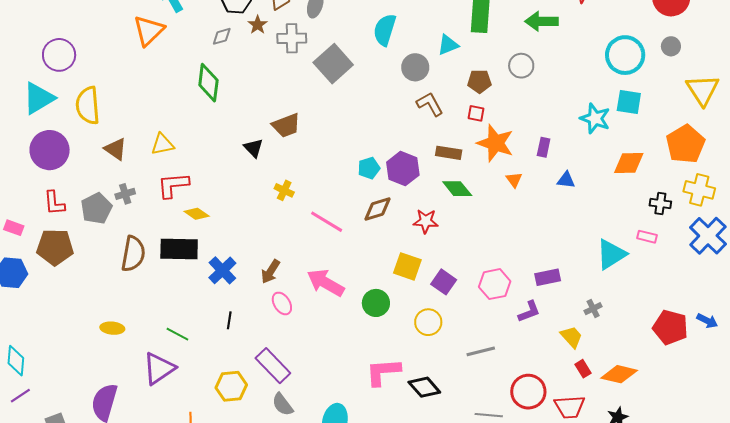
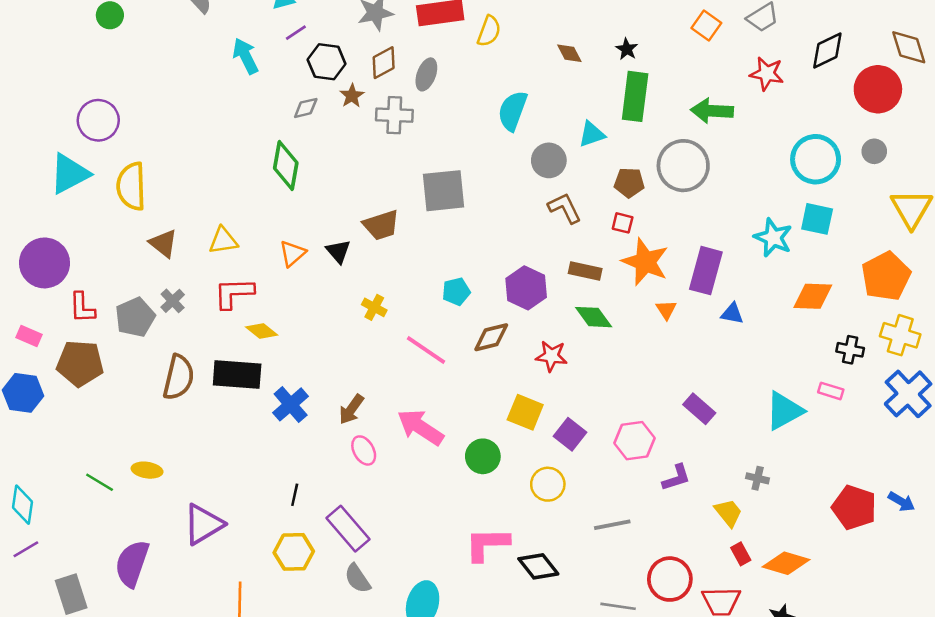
orange triangle: (149, 31) -> (293, 253), moved, size x0.7
gray square: (333, 64) -> (444, 191), moved, turned 33
gray circle: (521, 66) -> (683, 166), size x1.6
purple rectangle: (544, 147) -> (706, 271), size x1.8
purple circle: (50, 150) -> (45, 263), moved
cyan pentagon: (369, 168) -> (456, 291), moved
gray cross: (125, 194) -> (173, 301), turned -30
purple rectangle: (548, 277) -> (699, 409), moved, turned 50
gray cross: (593, 309) -> (758, 478), turned 36
black line: (229, 320) -> (295, 495), moved
green line: (177, 334) -> (100, 482), moved

